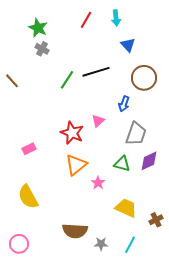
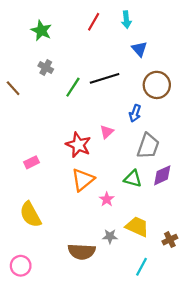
gray cross: (42, 49) -> (46, 68), moved
gray star: (101, 244) -> (110, 236), moved

